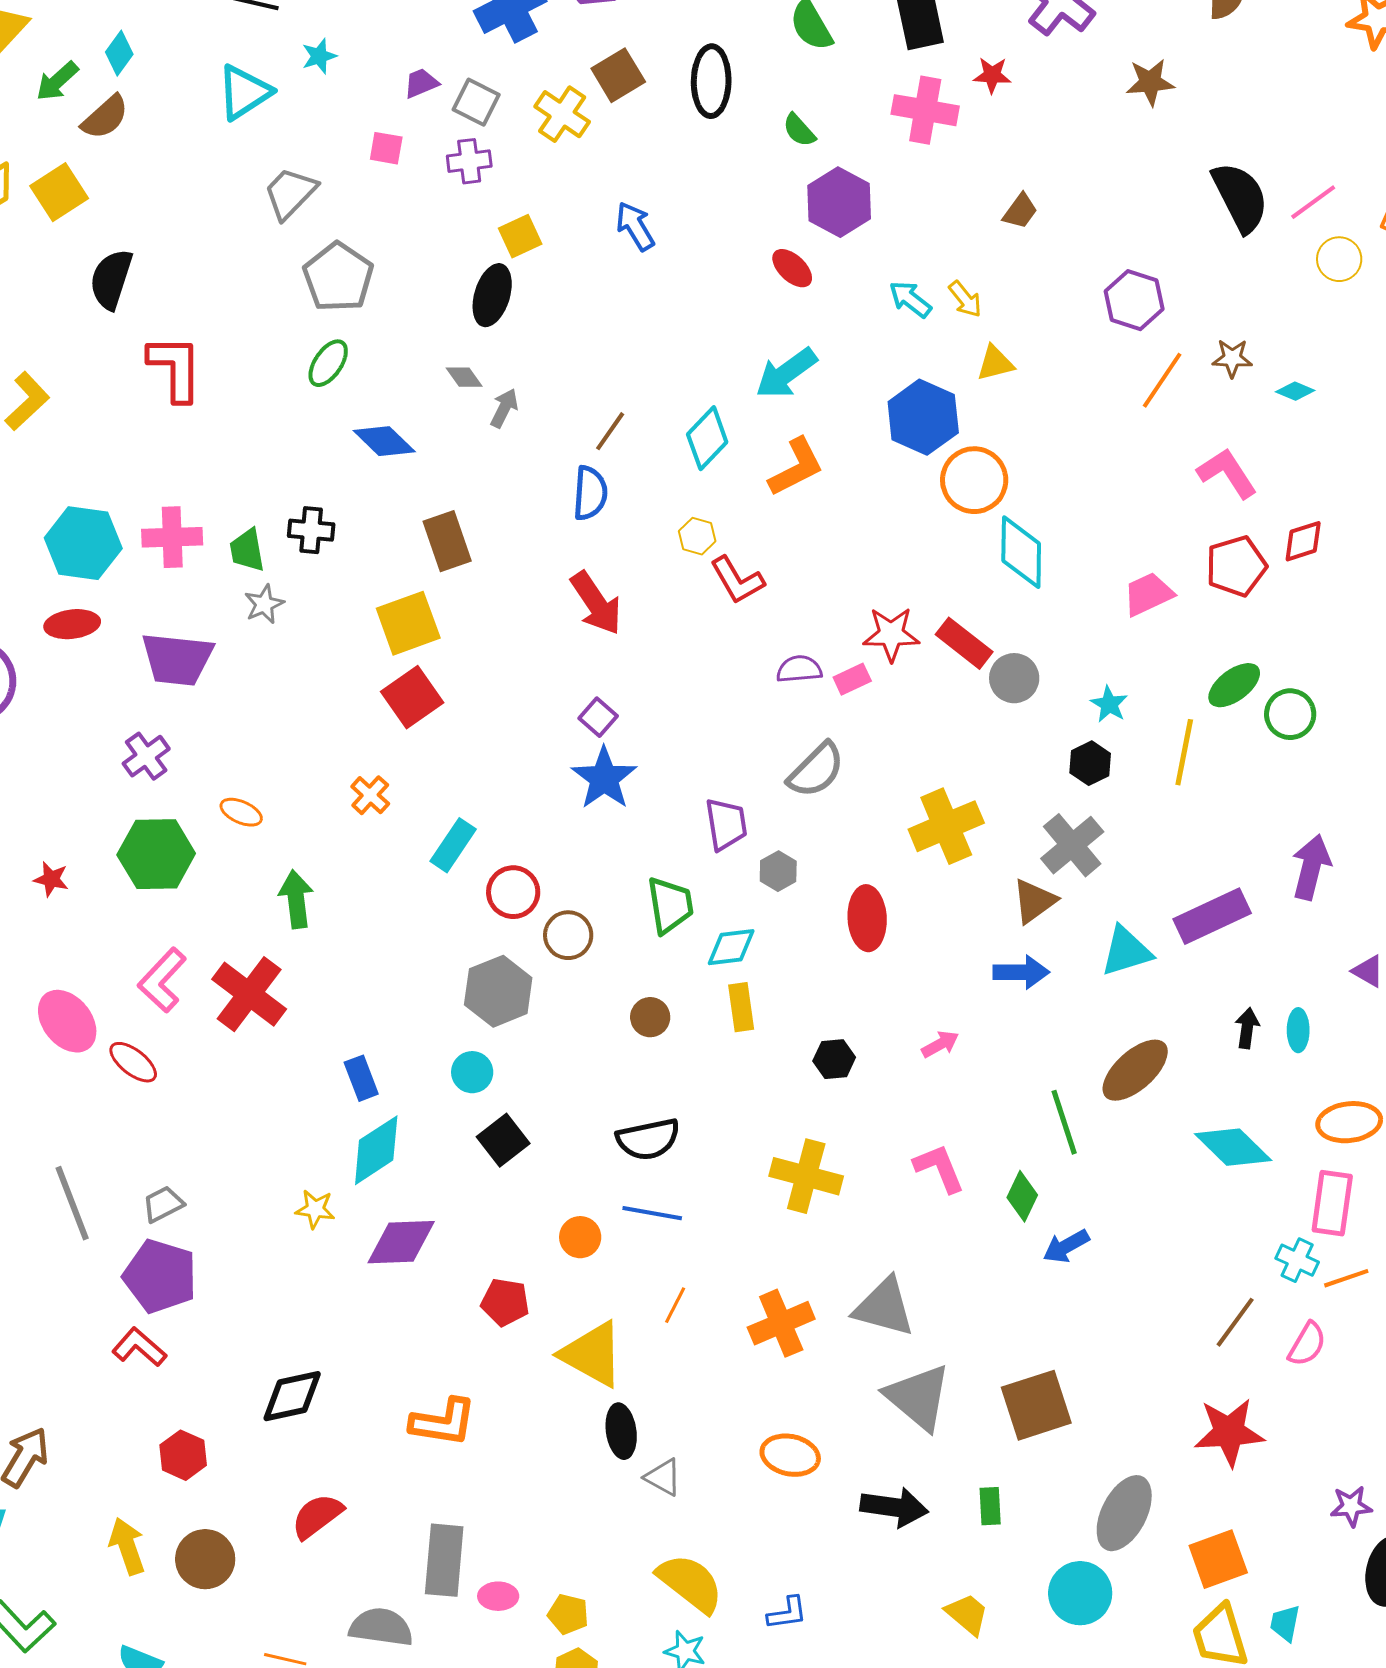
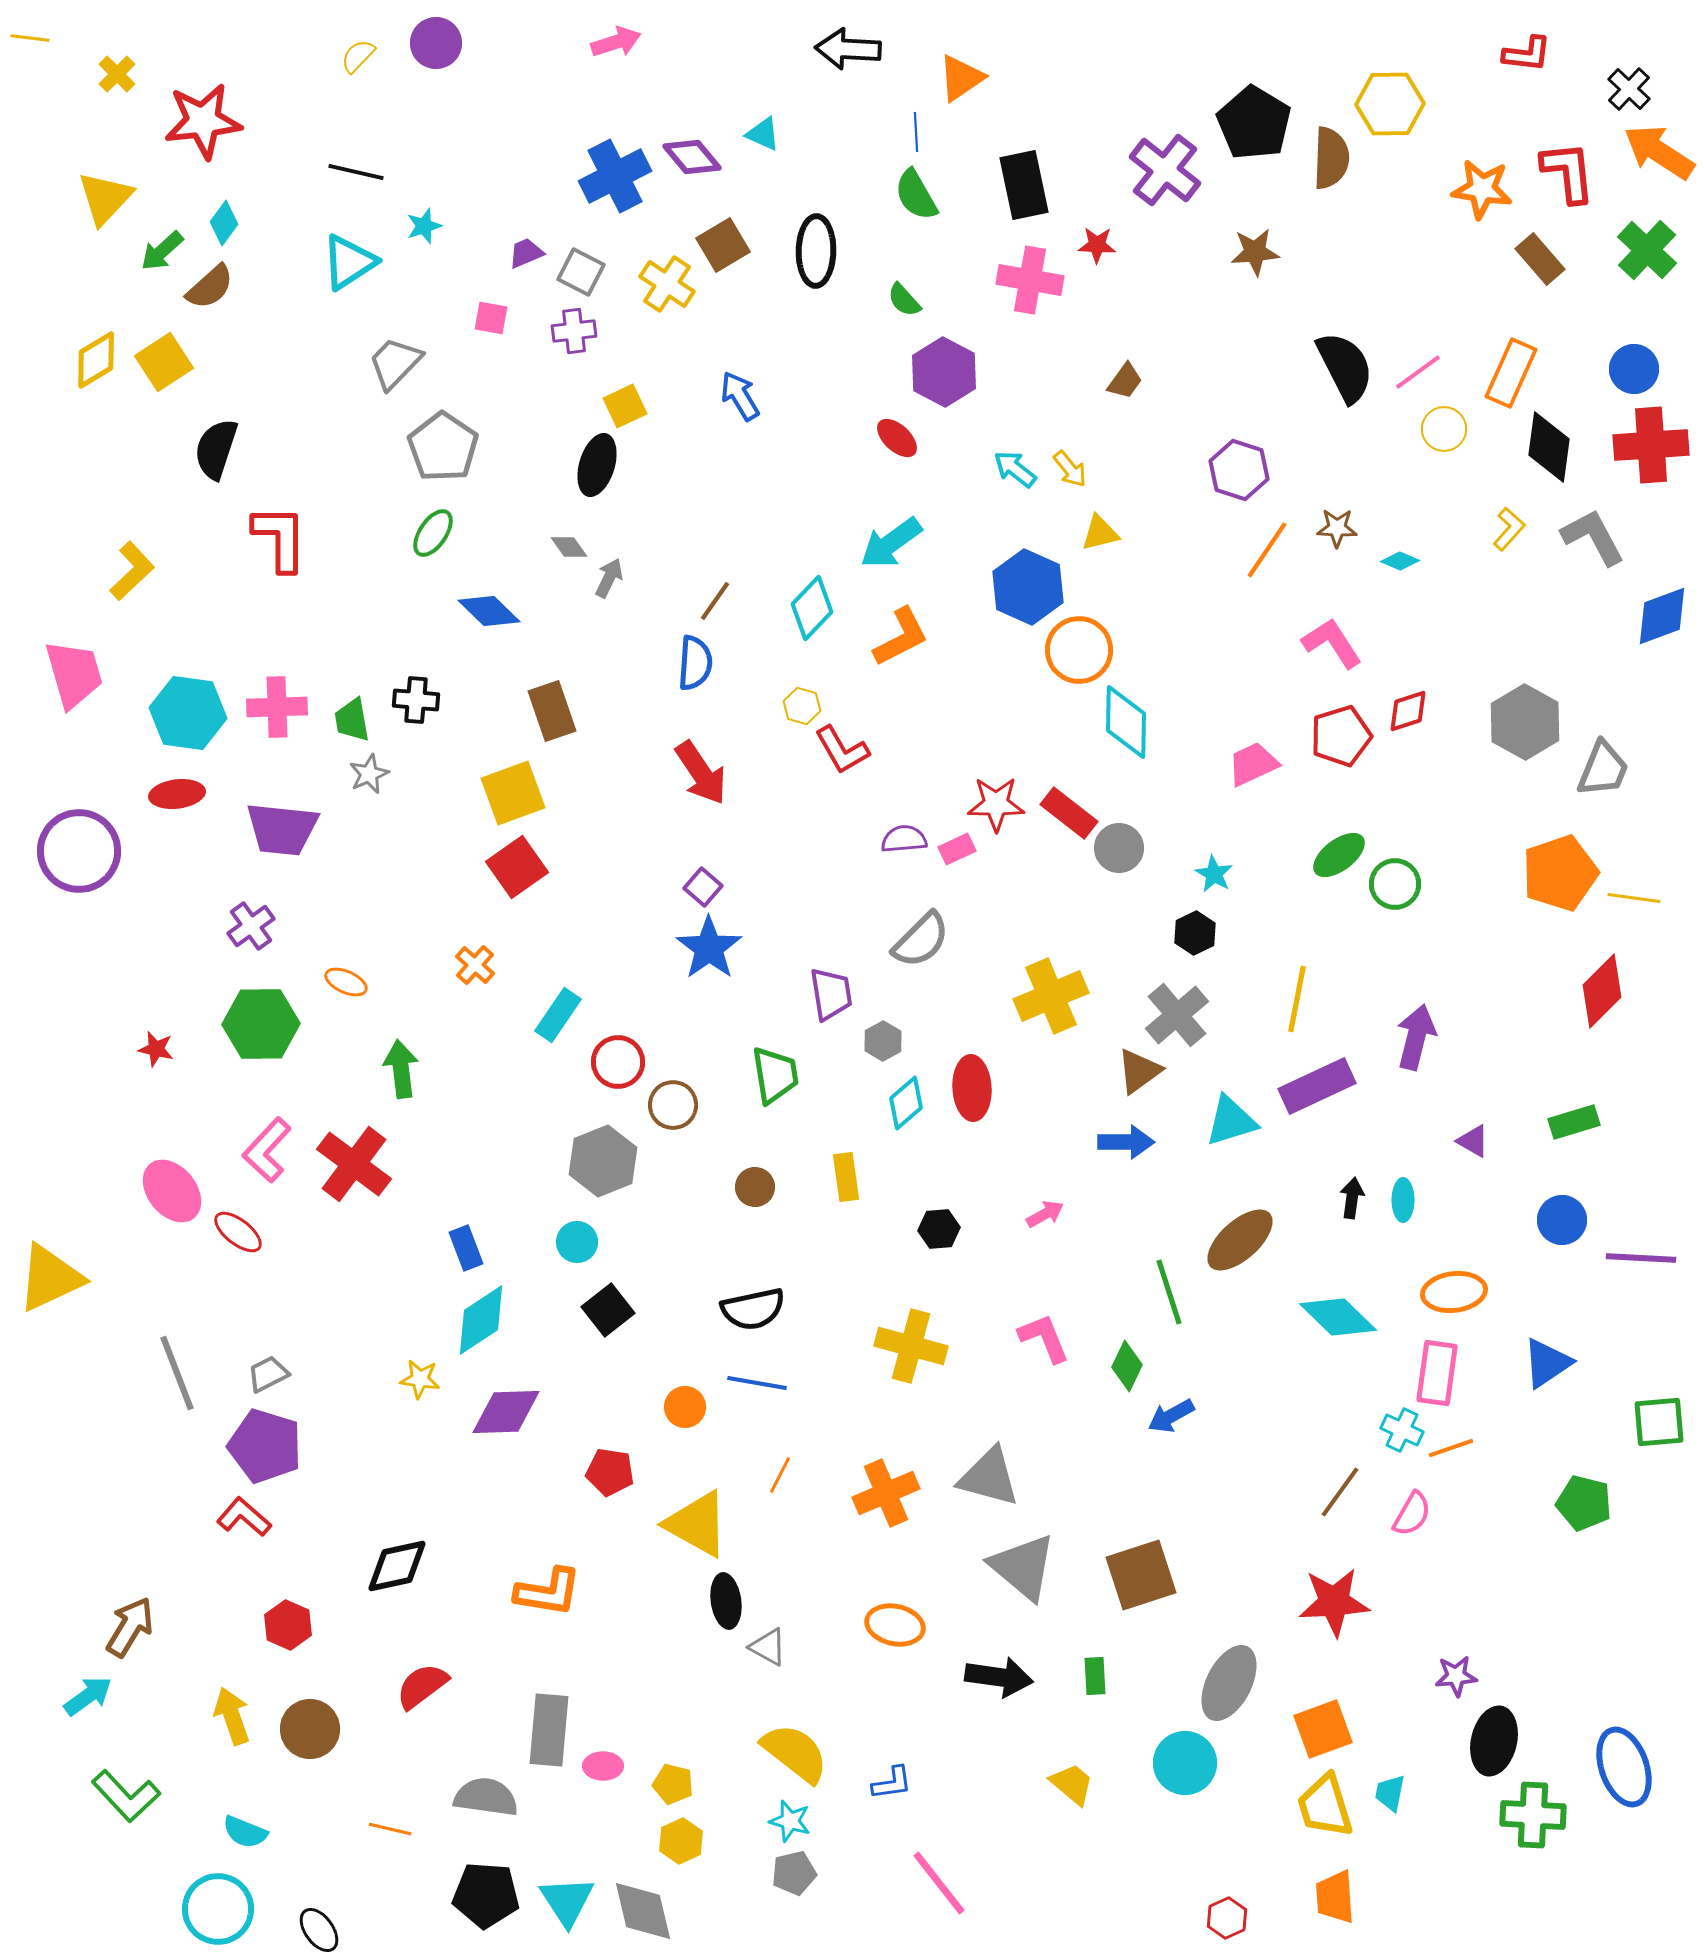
yellow line: (1184, 752) -> (1297, 999), moved
cyan diamond: (731, 947) -> (906, 1103), moved, turned -34

